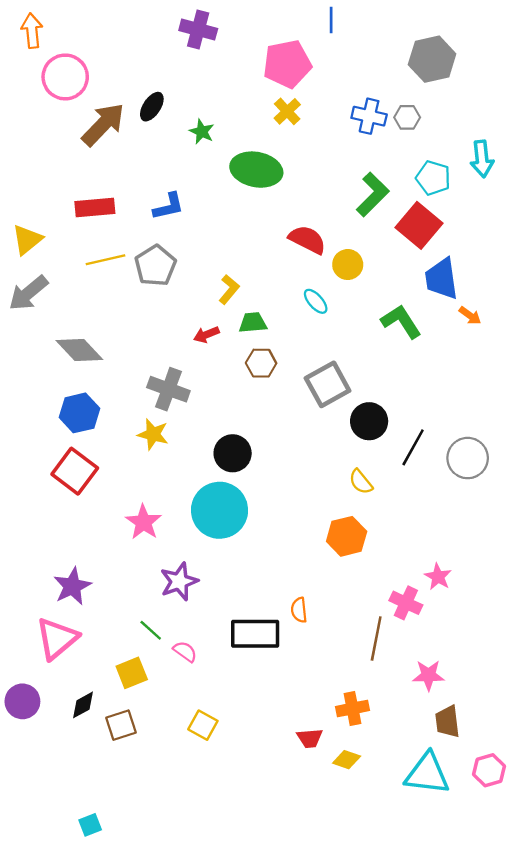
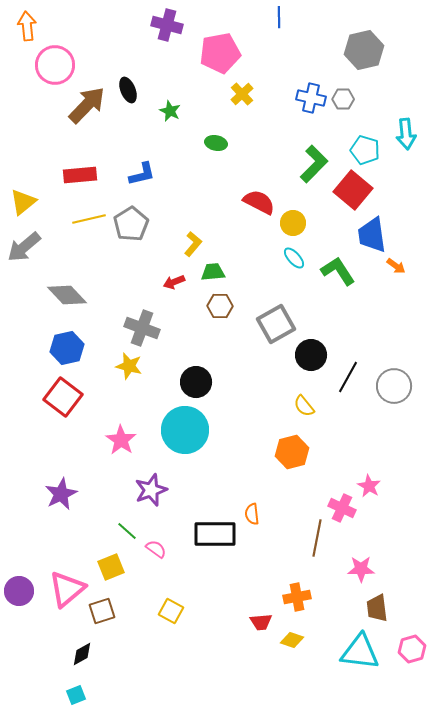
pink pentagon: (287, 64) -> (220, 53), moved
black ellipse: (152, 107) -> (128, 90), turned -55
green ellipse: (256, 170) -> (216, 143), size x0.5
cyan ellipse: (316, 301) -> (294, 258), moved
pink triangle: (57, 638) -> (67, 589), moved
black diamond: (83, 705) -> (82, 654), moved

